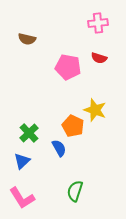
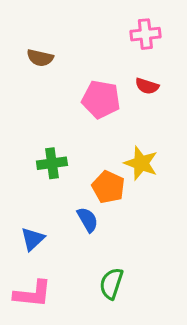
green cross: (29, 133) -> (52, 163), moved, turned 36
pink L-shape: (22, 198) -> (33, 294), turned -52

